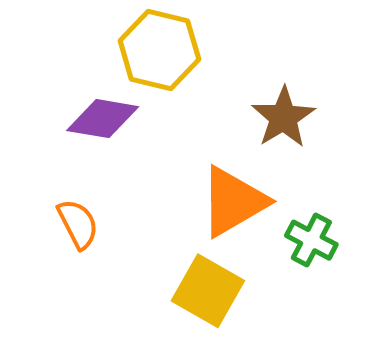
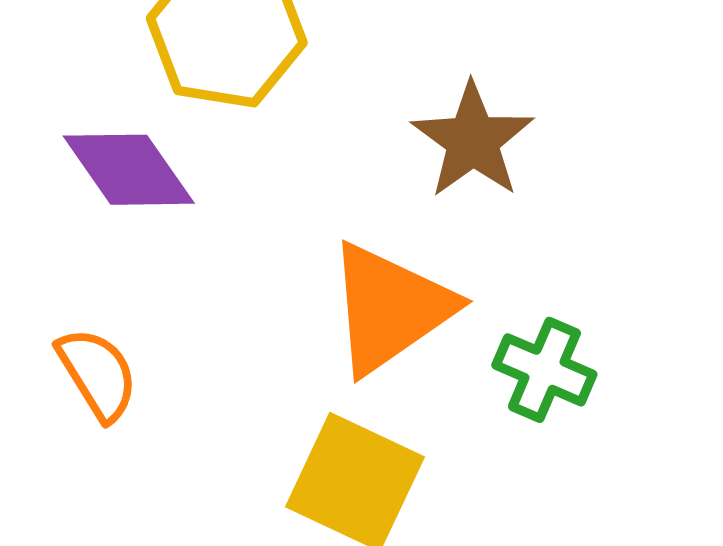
purple diamond: (103, 119) -> (129, 170), turned 50

